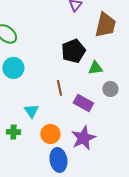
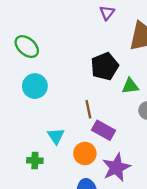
purple rectangle: (83, 103) -> (104, 130), moved
orange circle: (50, 134) -> (85, 154), moved

